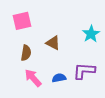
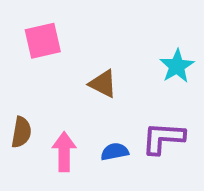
brown semicircle: (26, 53) -> (21, 132), moved
pink arrow: (33, 78) -> (64, 152), turned 42

